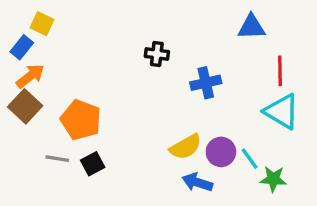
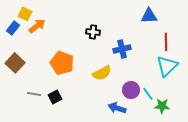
orange arrow: (30, 76) -> (37, 26), moved
cyan triangle: (282, 111) -> (167, 66), turned 45
orange pentagon: (81, 120) -> (62, 63), moved
yellow semicircle: (186, 147) -> (102, 73), moved

